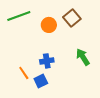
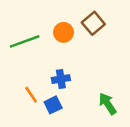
green line: (19, 16) -> (25, 41), moved
green arrow: (83, 57) -> (108, 104), moved

